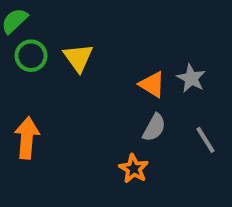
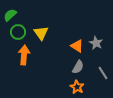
orange arrow: (27, 138) -> (24, 55), moved
orange star: (134, 169) -> (77, 87), moved

